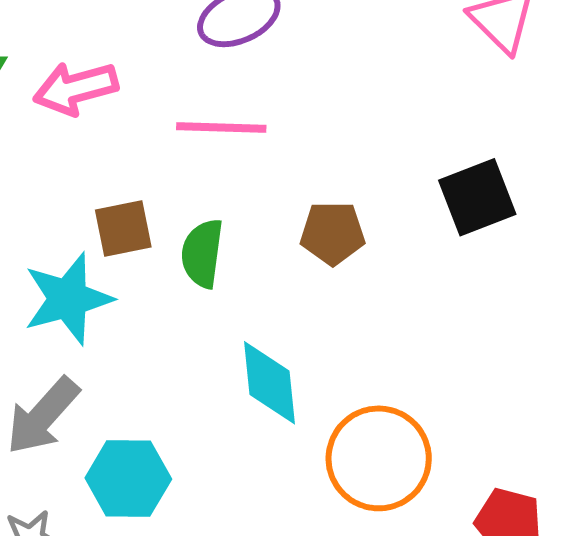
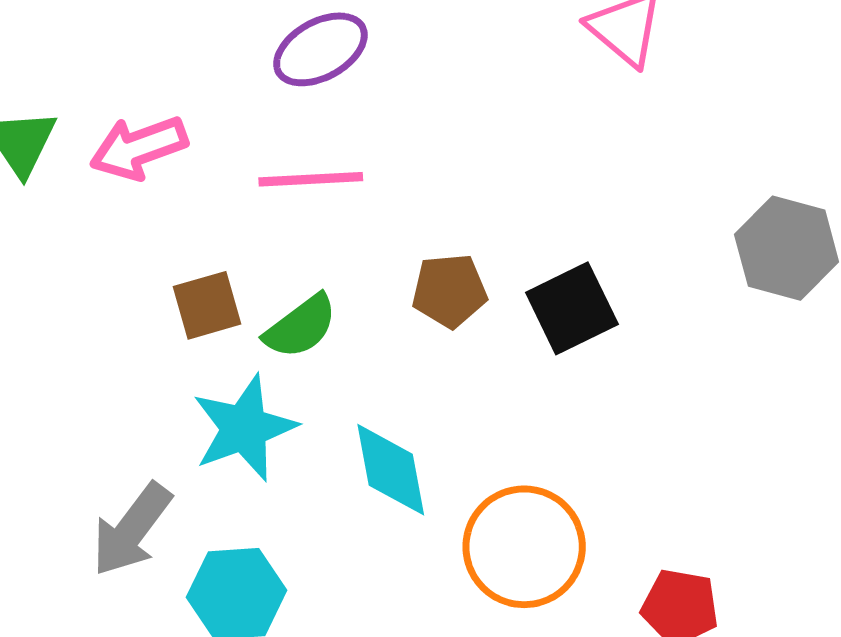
black square: (477, 197) -> (572, 308), moved
green semicircle: (202, 253) -> (301, 326), turned -130
cyan star: (68, 299) -> (244, 428), moved

